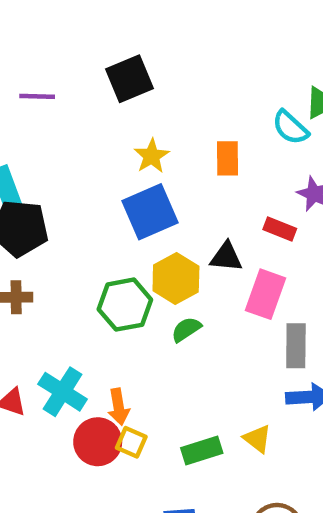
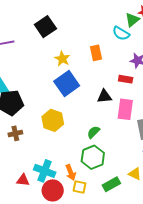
yellow hexagon: (176, 279) -> (53, 120), moved
green hexagon: (125, 305) -> (93, 157), moved
red circle: (98, 442) -> (53, 190), moved

